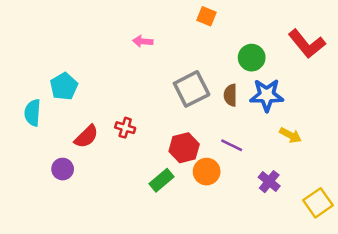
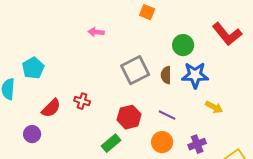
orange circle: (207, 172) -> (162, 142), moved
purple cross: (269, 182) -> (197, 144), turned 30

